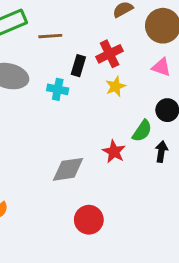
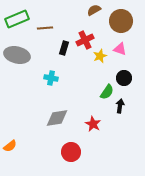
yellow star: (115, 86) -> (100, 56), moved
cyan cross: (58, 89) -> (51, 78), moved
red star: (114, 152) -> (93, 124), moved

